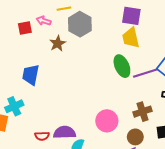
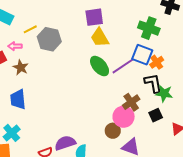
brown star: (58, 43) -> (21, 67), moved
pink circle: (107, 121) -> (124, 117), moved
brown circle: (135, 137) -> (113, 131), moved

